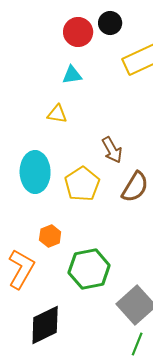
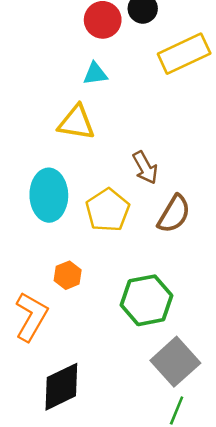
yellow triangle: (57, 114) -> (76, 123), size x1.5
green hexagon: (89, 269) -> (146, 300), moved

